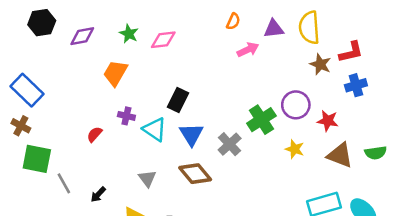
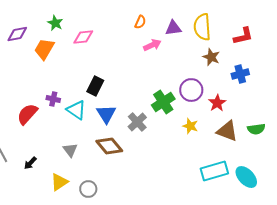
green star: (129, 34) -> (55, 23), moved
red L-shape: (351, 52) -> (243, 36), moved
orange trapezoid: (115, 73) -> (44, 49), moved
red star: (328, 121) -> (217, 103), turned 30
red semicircle: (95, 134) -> (27, 114), size x1.6

